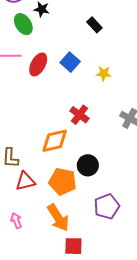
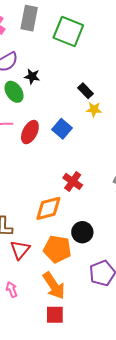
yellow star: (104, 74) -> (94, 109), moved
red triangle: (25, 181) -> (20, 250), turned -35
red square: (73, 246) -> (55, 315), moved

